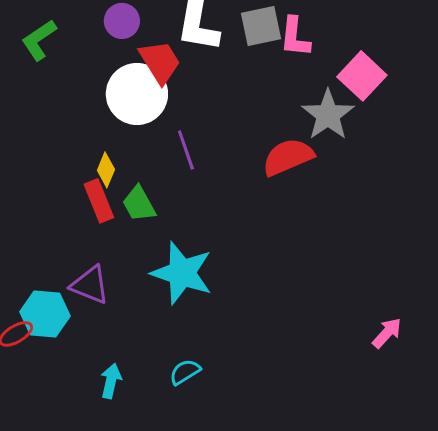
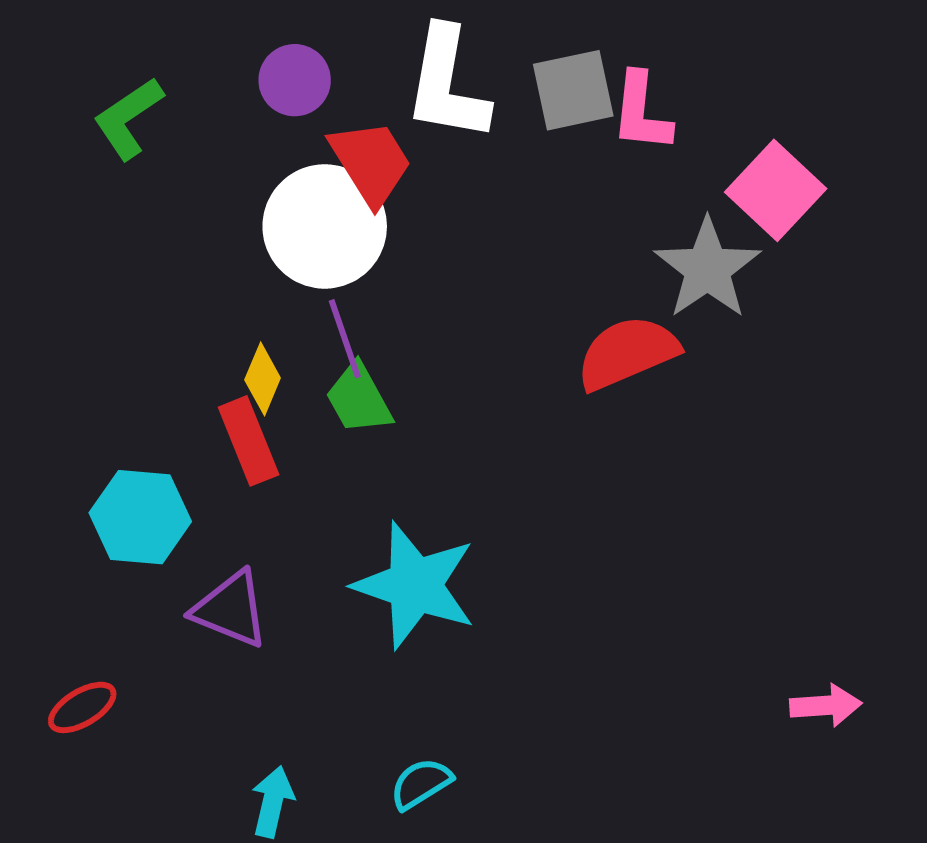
purple line: (186, 150) -> (345, 339), moved
green trapezoid: (139, 204) -> (359, 399), moved
cyan hexagon: (45, 314) -> (140, 517), moved
pink arrow: (387, 333) -> (826, 705), turned 44

